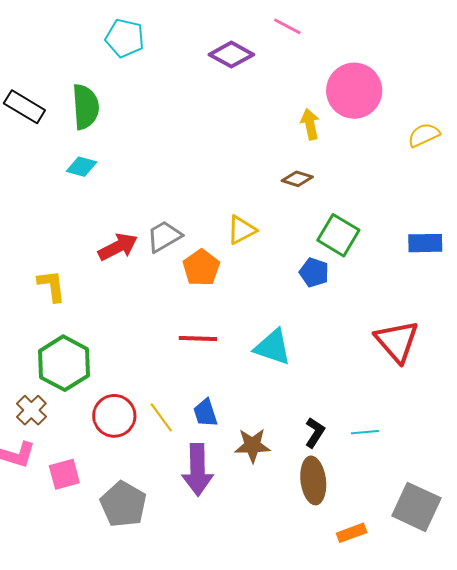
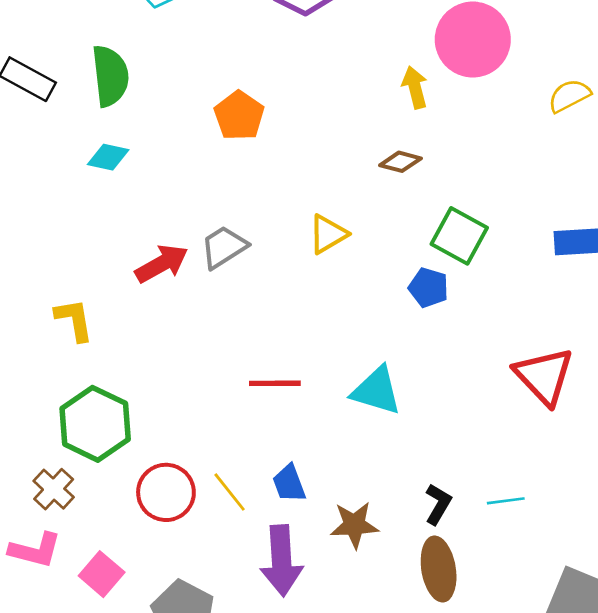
orange pentagon: (201, 268) -> (239, 116), moved
pink square: (64, 474) -> (102, 574), turned -32

